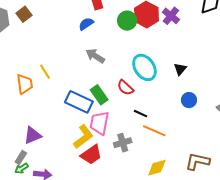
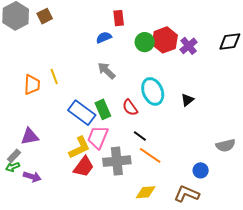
blue circle: (189, 100) -> (201, 170), moved
gray cross: (123, 143) -> (117, 161), size x1.5
red trapezoid: (91, 155) -> (84, 167), turned -30

